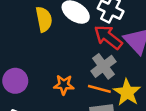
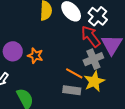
gray cross: (103, 66) -> (93, 59), moved
orange star: (64, 85) -> (35, 56), moved

